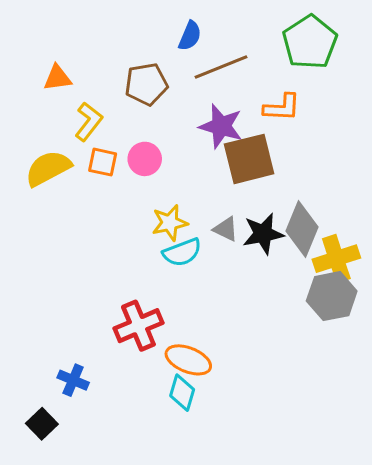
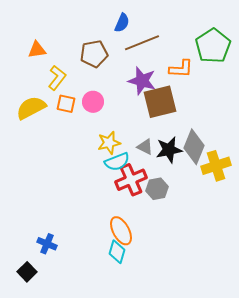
green pentagon: (310, 42) -> (213, 46), moved
gray hexagon: (332, 296) -> (157, 189), moved, size x0.7
red cross: (138, 326) -> (131, 180), moved
orange ellipse: (188, 360) -> (121, 231), turned 40

